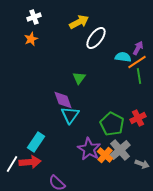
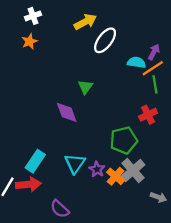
cyan triangle: (70, 115) -> (75, 164), moved
red cross: (138, 118) -> (148, 115), moved
green pentagon: (112, 124) -> (124, 140), turned 30
purple star: (89, 149) -> (97, 169), size x0.6
gray arrow: (142, 164) -> (159, 197), moved

